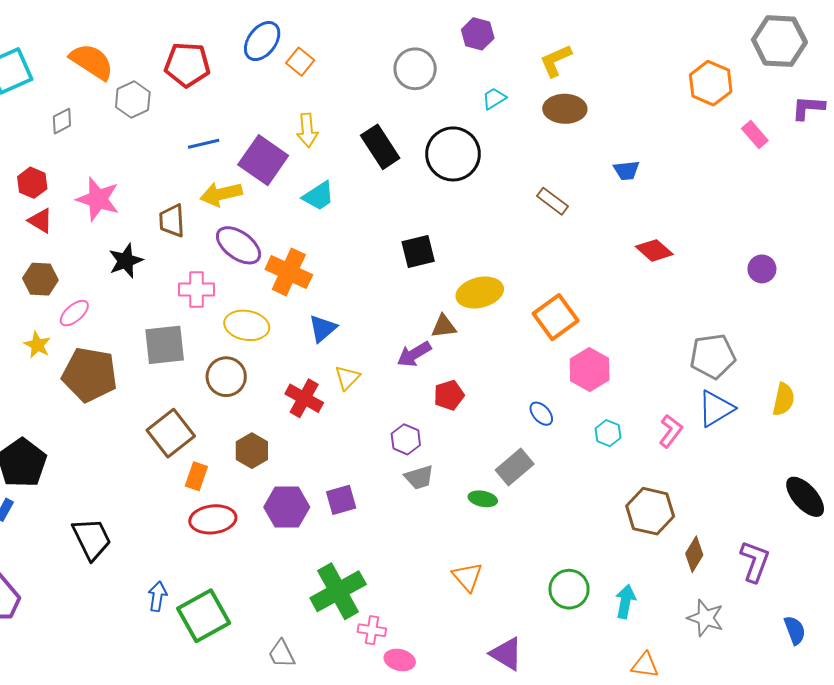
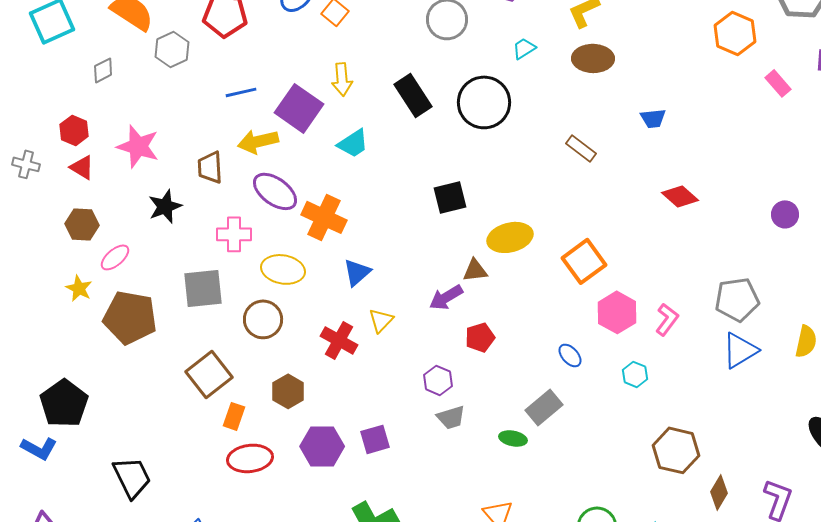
pink L-shape: (671, 431) -> (667, 319), moved

